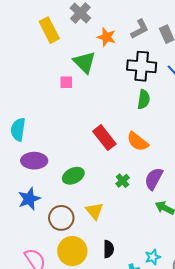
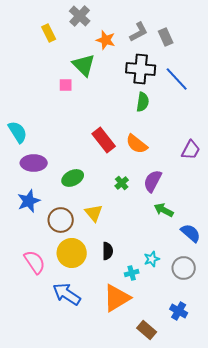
yellow rectangle: (49, 30) -> (49, 33), size x0.7
cyan semicircle: (18, 130) -> (18, 132), turned 140

